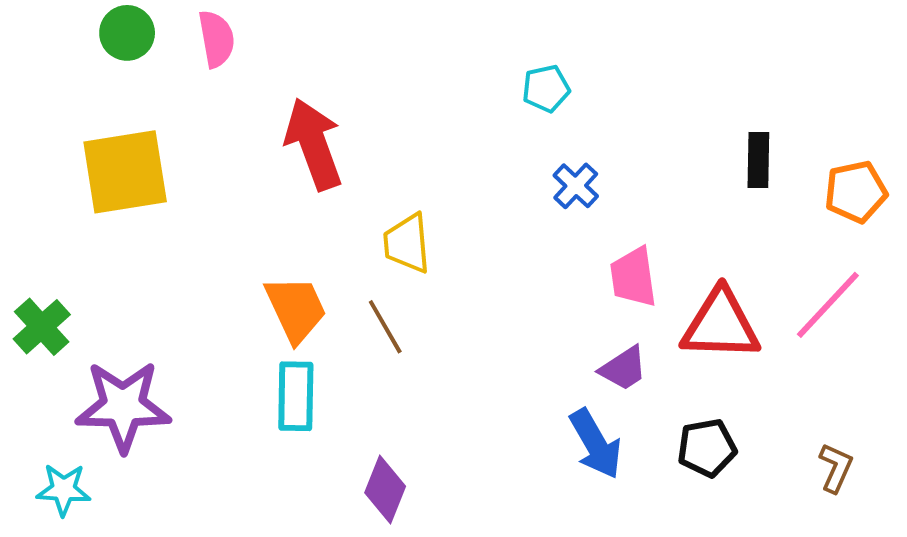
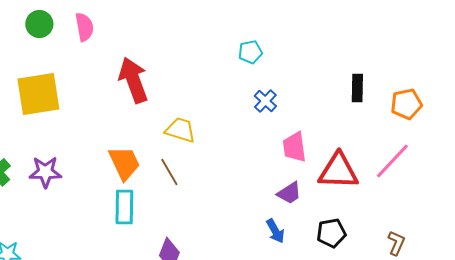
yellow trapezoid: (407, 243) -> (180, 130), turned 112
purple star: (123, 406) -> (45, 172), moved, size x0.7
blue arrow: (596, 444) -> (275, 231), size x0.7

